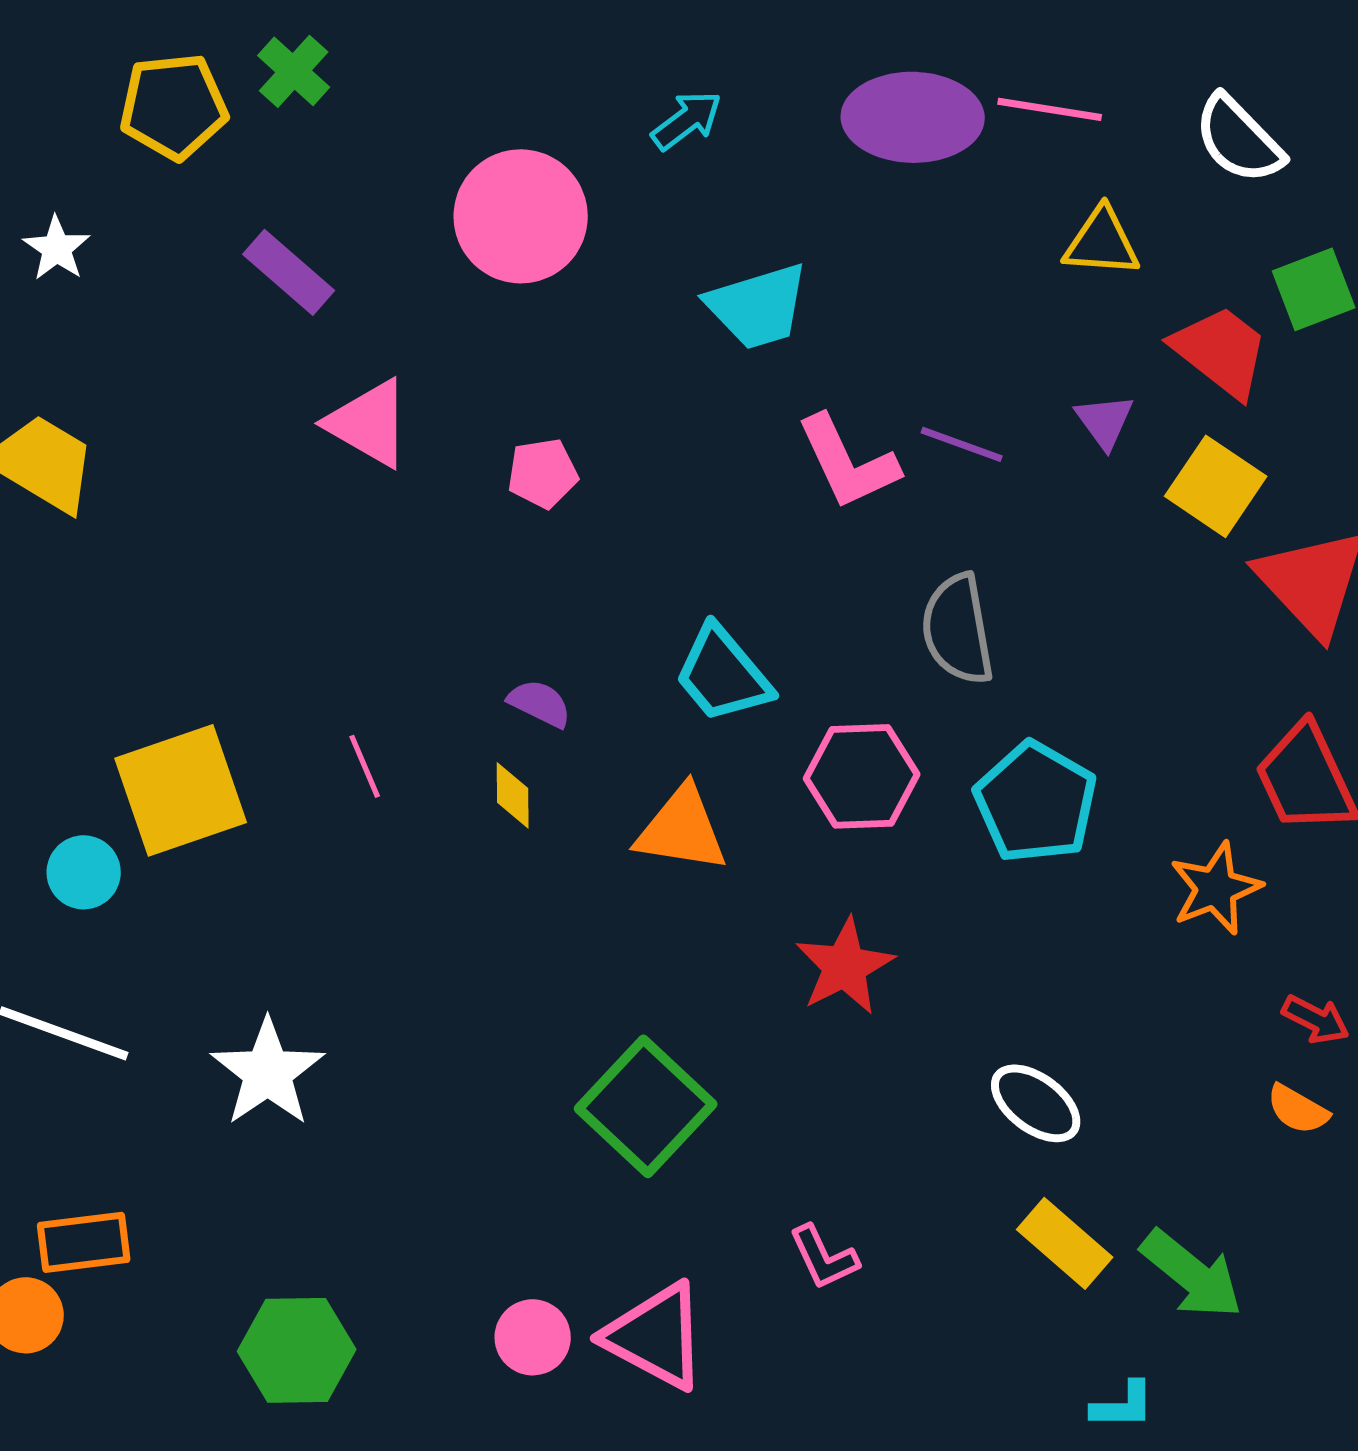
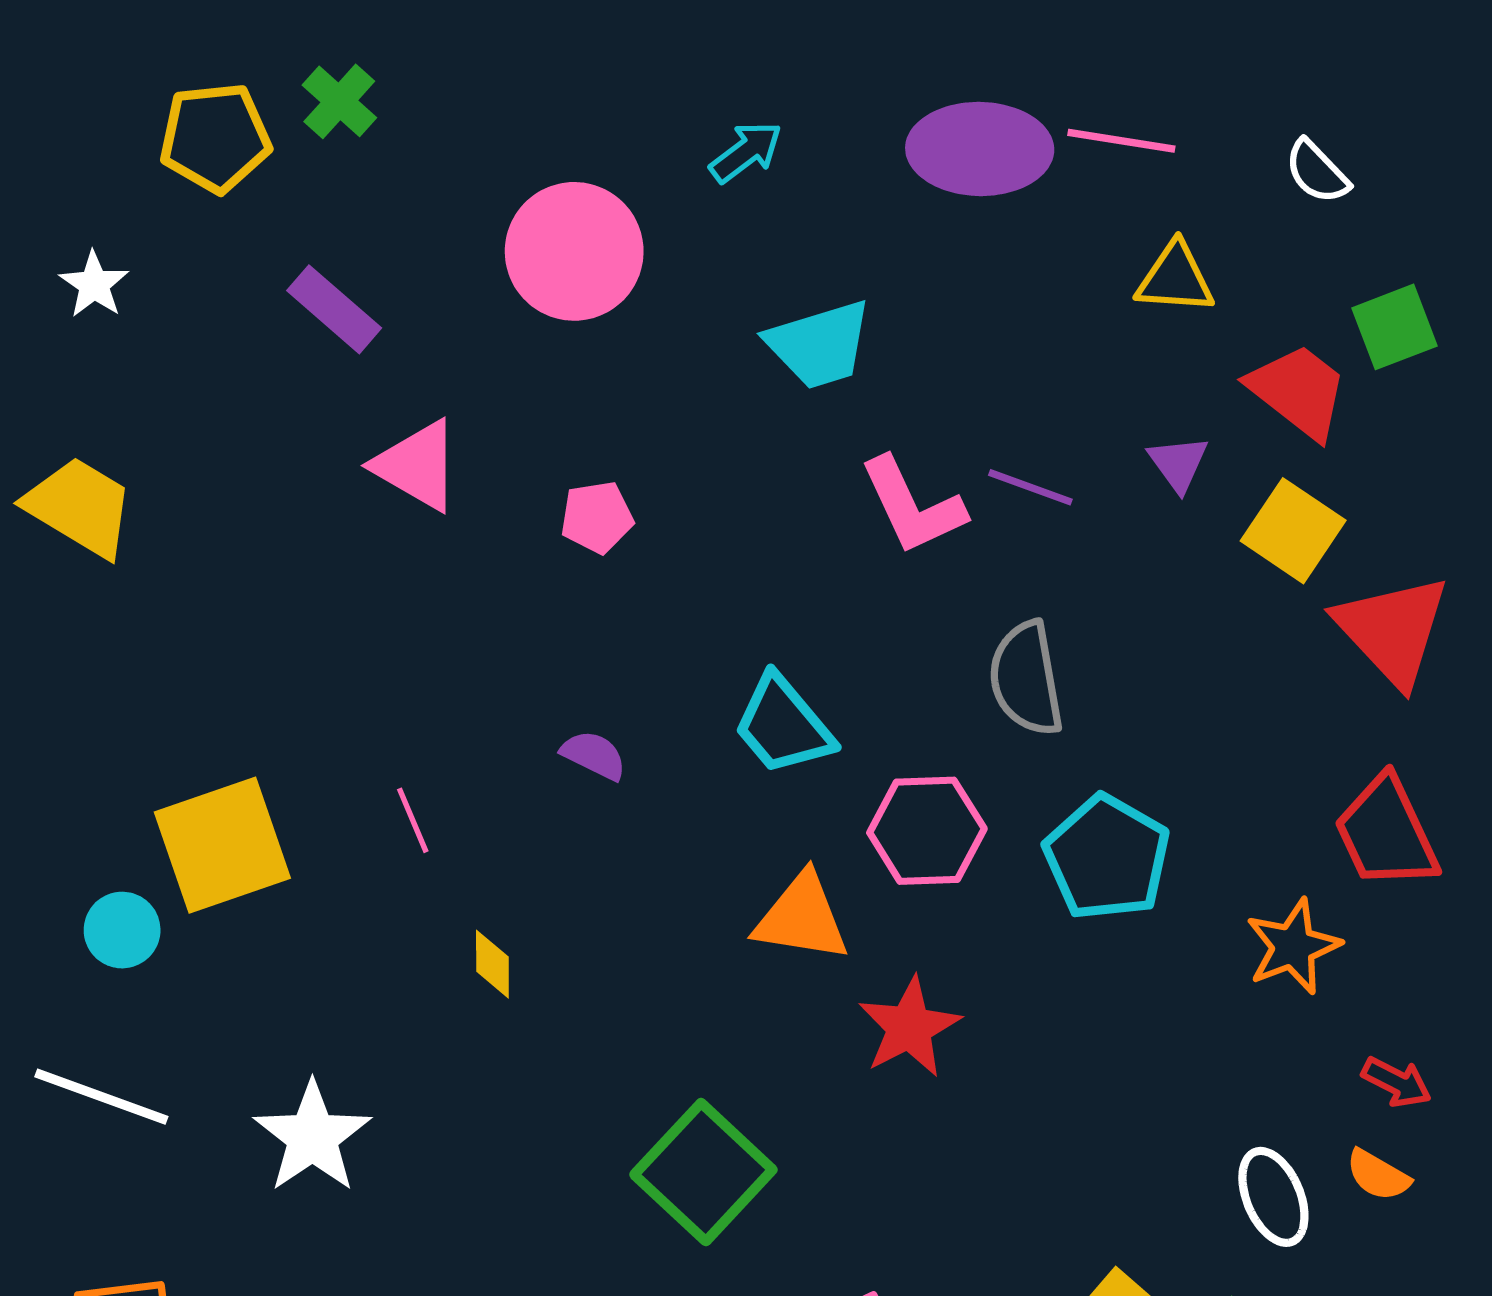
white semicircle: (1239, 139) -> (1317, 172), size x0.7
yellow diamond: (513, 795) -> (492, 964), moved
orange triangle: (682, 829) -> (802, 918), moved
white ellipse: (1036, 1103) -> (1273, 1197), moved, turned 30

